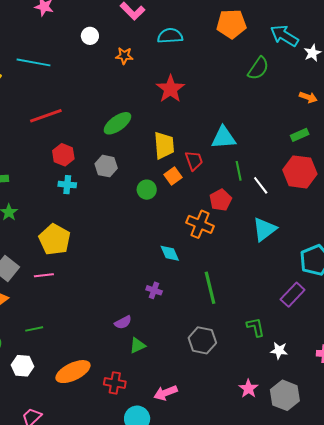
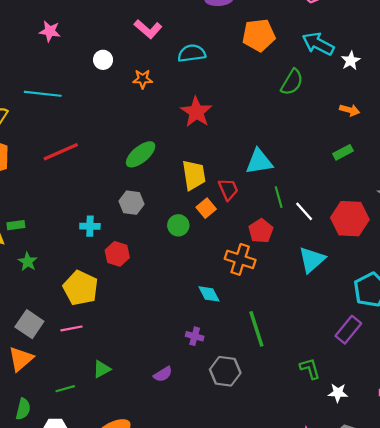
red hexagon: (63, 155) -> (117, 254), moved
red hexagon: (300, 172) -> (350, 219), moved
gray hexagon: (202, 340) -> (225, 371), moved
green triangle: (137, 345) -> (102, 369), moved

